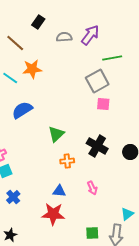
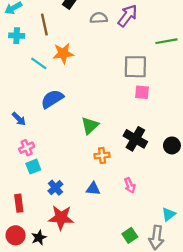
brown line: (15, 43) -> (44, 25), turned 36
green line: (112, 58) -> (166, 41), moved
gray square: (97, 81) -> (135, 67), turned 30
blue cross: (13, 197) -> (55, 188), moved
red star: (53, 214) -> (61, 218), moved
green square: (92, 233) -> (130, 235), turned -32

